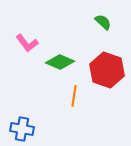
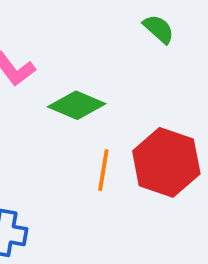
red hexagon: (107, 70) -> (166, 162), moved

